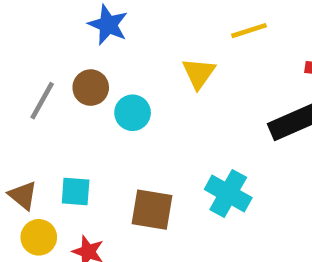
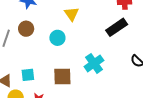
cyan circle: (133, 113) -> (57, 38), moved
cyan cross: (228, 194) -> (94, 63), turned 36

